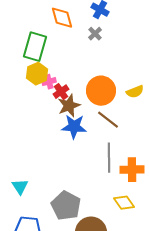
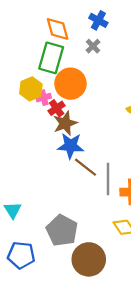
green rectangle: (35, 47) -> (51, 58), moved
orange circle: (101, 91) -> (71, 84), moved
brown line: (108, 120) -> (86, 167), moved

